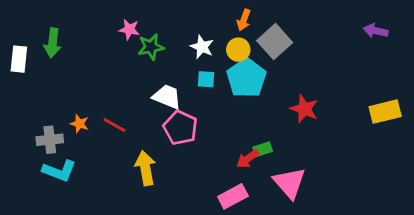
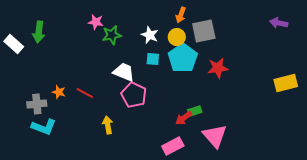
gray square: (275, 42) -> (204, 31), turned 30
white rectangle: (19, 59) -> (14, 44), turned -54
red star: (304, 109) -> (218, 68), moved, turned -30
yellow arrow: (145, 168) -> (108, 125), size x0.7

